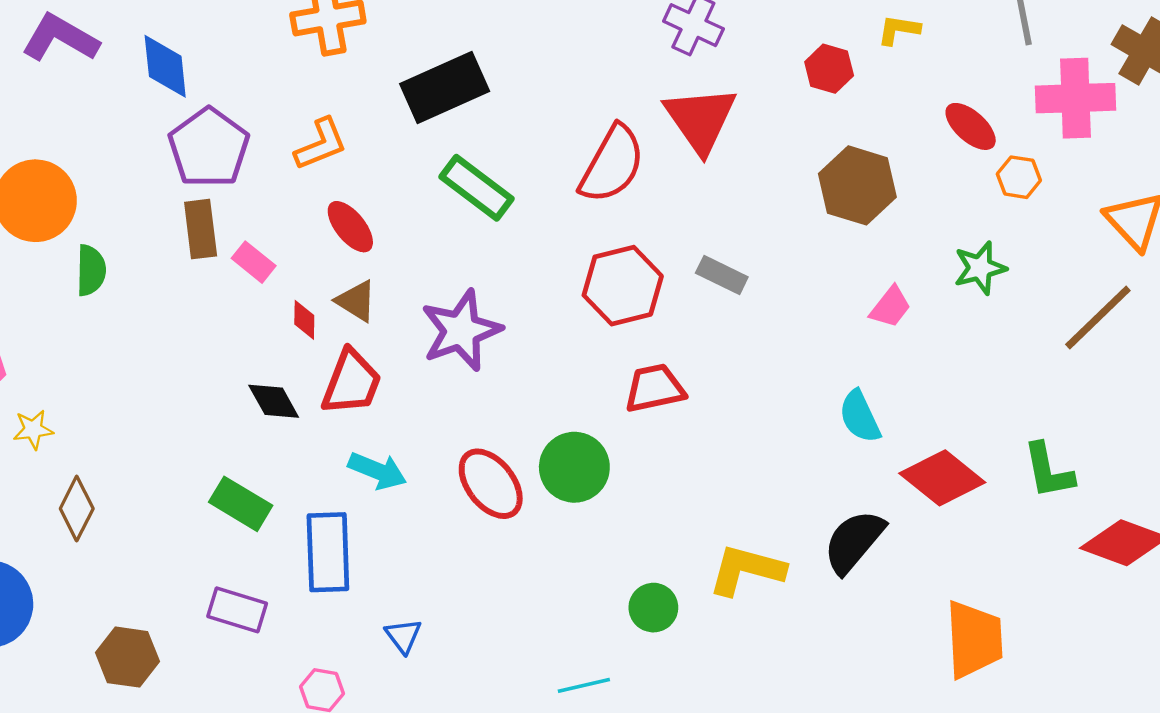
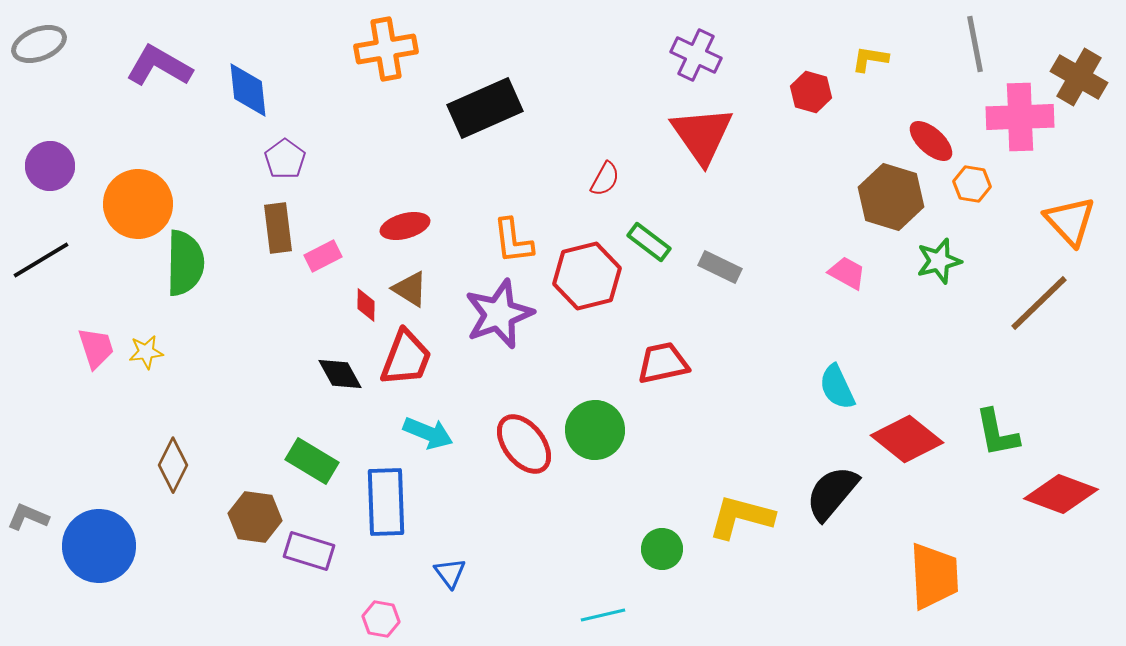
orange L-shape: (321, 144) -> (513, 241), moved, turned 105
purple pentagon: (209, 148) -> (285, 159), size x0.6
red semicircle: (612, 164) -> (605, 179), moved, size x0.5
brown hexagon: (857, 185) -> (891, 197), moved
green rectangle: (476, 188) -> (649, 242), moved, size x0.7
red ellipse: (350, 227) -> (405, 226), turned -66
pink rectangle: (254, 262) -> (323, 256), turned -66
green semicircle: (91, 270) -> (185, 263), size x1.5
red hexagon: (623, 286) -> (587, 276), moved
pink trapezoid: (890, 307) -> (847, 273), moved, turned -99
yellow star: (33, 430) -> (146, 352), moved
brown hexagon: (127, 657) -> (255, 517), moved

